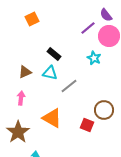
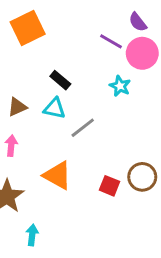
orange square: (32, 19) -> (28, 28), size x1.6
purple line: (88, 28) -> (111, 41), turned 70
brown circle: (104, 110) -> (142, 177), moved

